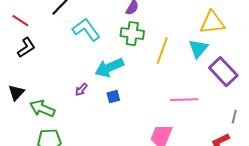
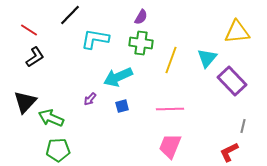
yellow triangle: (212, 23) -> (237, 32), moved
cyan L-shape: (86, 30) -> (95, 39), turned -44
black triangle: (16, 93) -> (25, 102), size x1.4
pink line: (184, 100) -> (170, 109), moved

